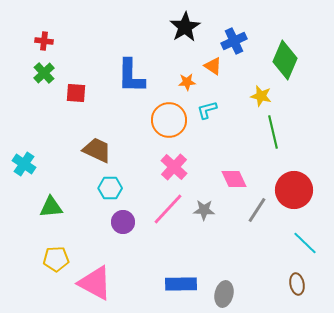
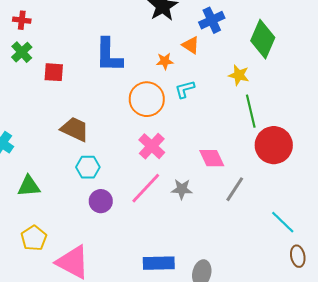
red circle: (294, 190) -> (274, 145), moved
yellow pentagon: (56, 259) -> (34, 238), turned -30
brown ellipse: (297, 284) -> (298, 256), moved

